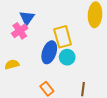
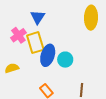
blue triangle: (27, 18) -> (38, 17), moved
yellow rectangle: (63, 37) -> (35, 43), moved

